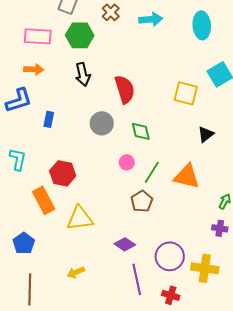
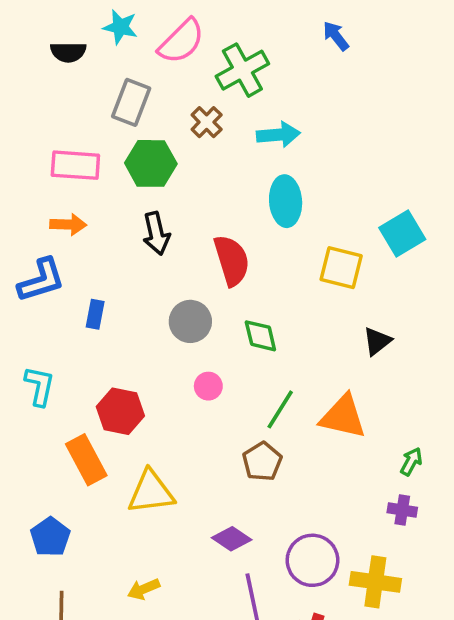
cyan ellipse: (202, 25) -> (286, 201), moved
pink circle: (127, 162) -> (208, 386), moved

